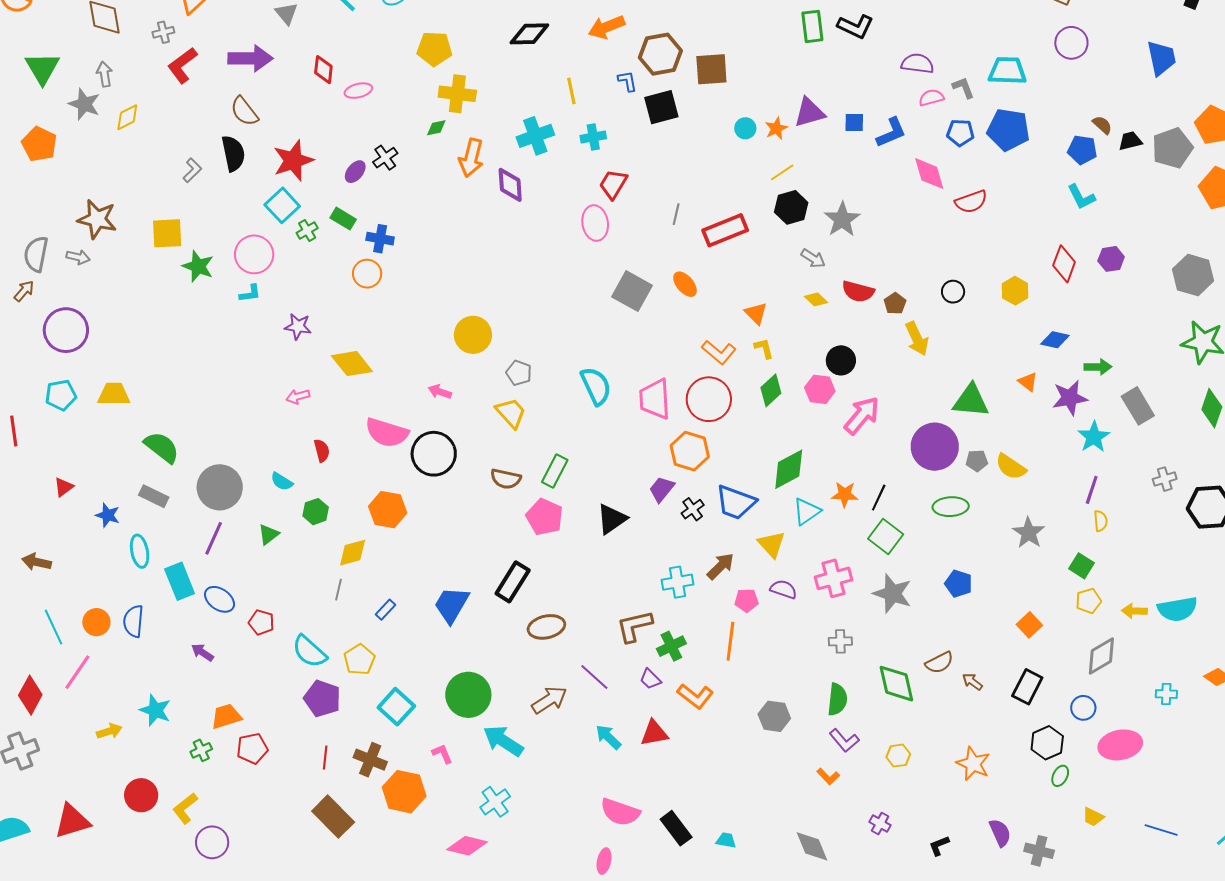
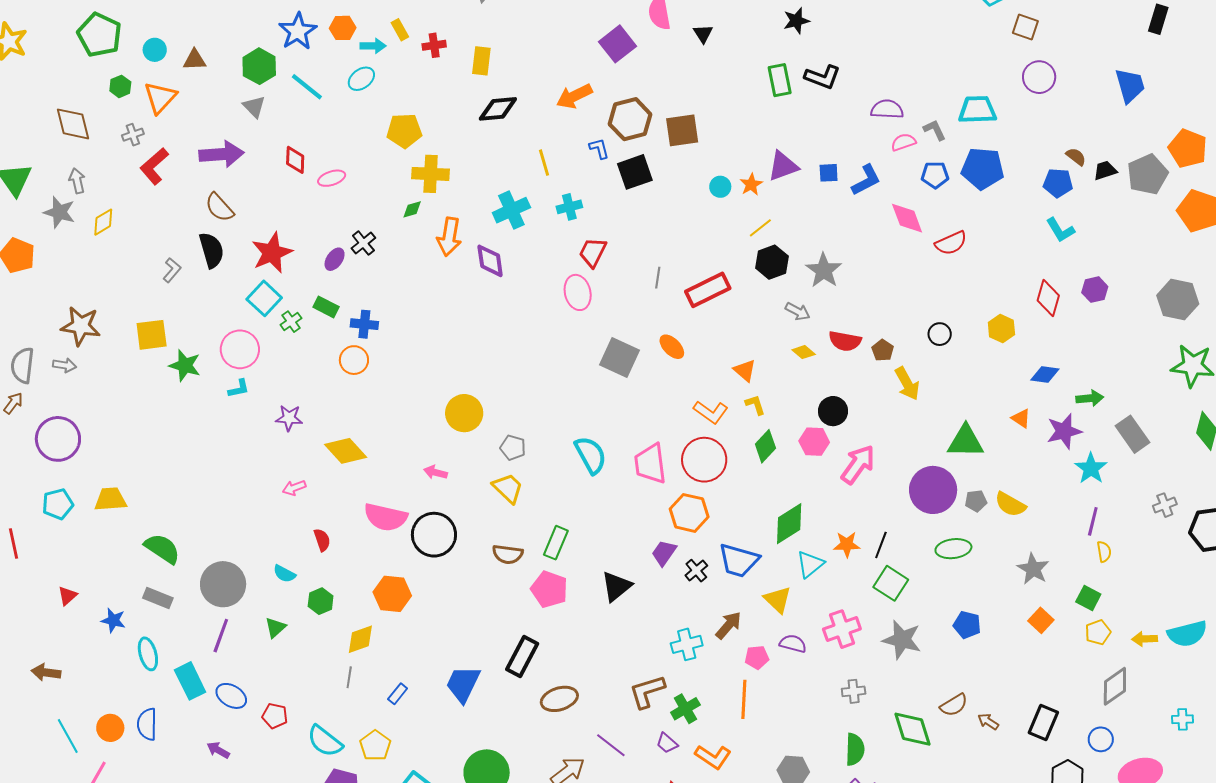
orange square: (1029, 625) -> (1041, 620), moved

